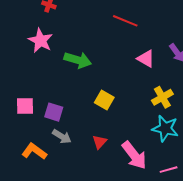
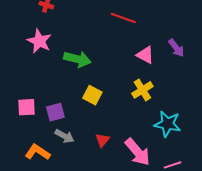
yellow cross: (162, 97) -> (142, 90), moved
yellow square: (104, 100) -> (92, 95), moved
purple square: (54, 112) -> (55, 112), turned -30

